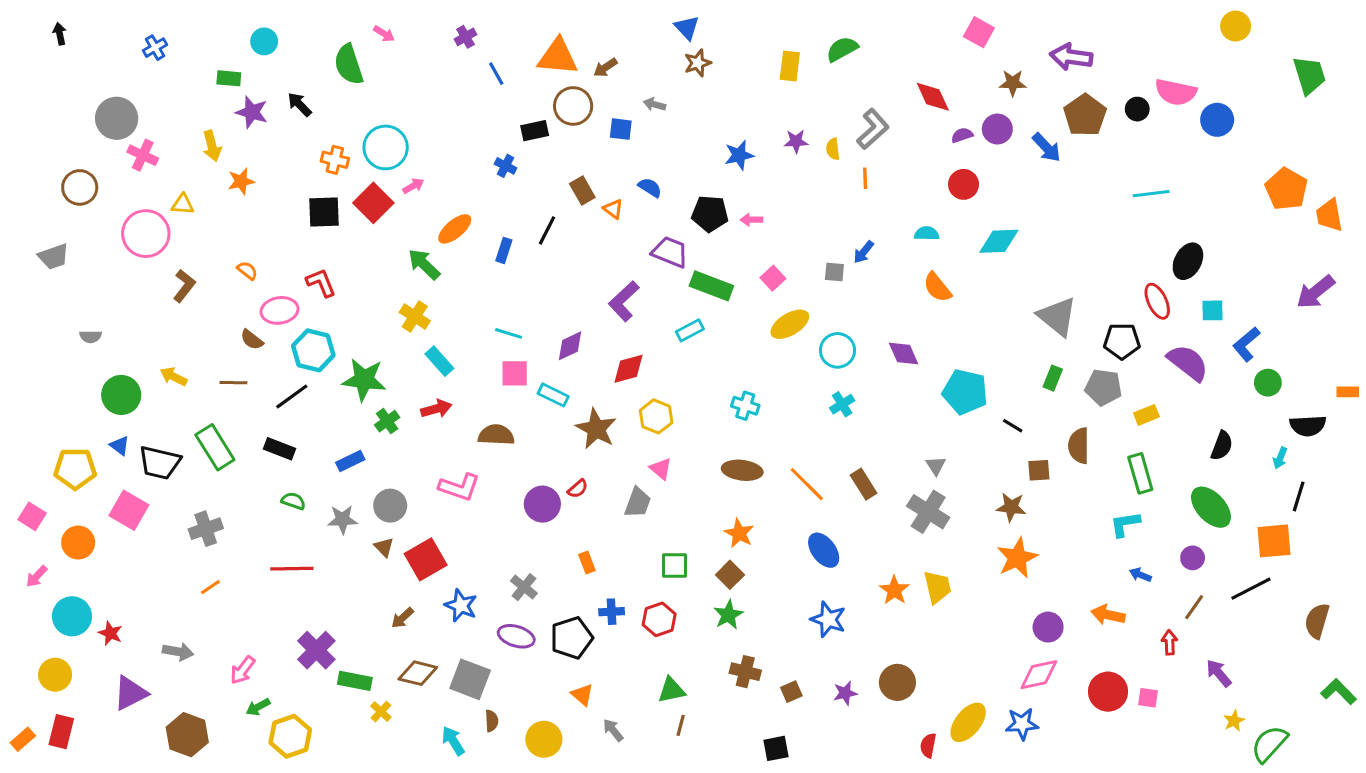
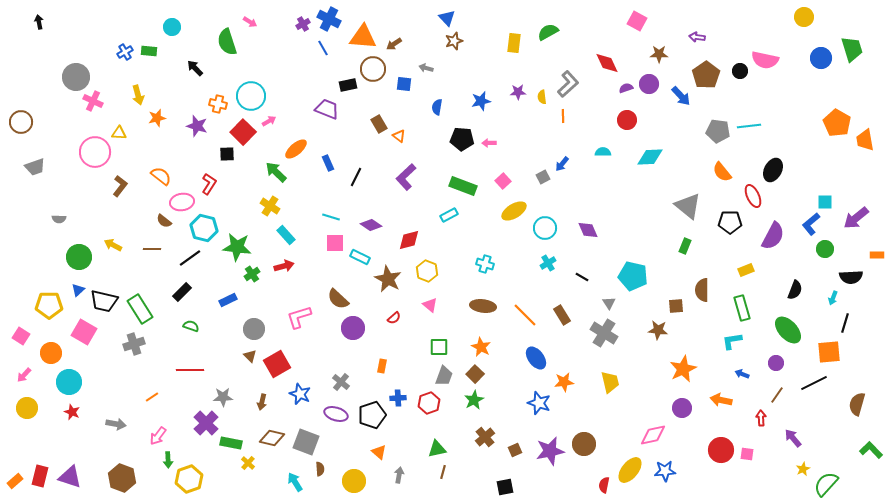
blue cross: (155, 48) -> (125, 52), moved
purple arrow: (1071, 57) -> (697, 37), size x0.6
purple star: (252, 112) -> (197, 126), moved
blue circle: (1217, 120) -> (821, 58), moved
blue cross: (505, 166) -> (329, 19), moved, size x1.6
brown circle: (80, 187) -> (21, 122), moved
blue semicircle: (650, 187) -> (437, 107), moved, turned -112
black square: (324, 212) -> (227, 154), moved, size x0.7
black line: (547, 230) -> (356, 177), moved
blue rectangle: (504, 250) -> (328, 163), turned -42
purple trapezoid: (670, 252) -> (327, 109), moved
orange semicircle: (247, 270) -> (161, 176), size x1.5
gray square: (834, 272) -> (543, 177), turned -32
red L-shape: (321, 283) -> (209, 184), turned 55
orange semicircle: (937, 287) -> (722, 172), moved
purple arrow: (1316, 292) -> (856, 218), moved
purple L-shape: (624, 301) -> (406, 177), moved
cyan square: (1213, 310) -> (825, 202), moved
purple diamond: (570, 346) -> (371, 225), turned 60
purple semicircle: (1188, 363) -> (773, 236), turned 80
gray pentagon: (1103, 387) -> (718, 131), moved
cyan pentagon: (965, 392) -> (633, 276), moved
black line: (1013, 426) -> (582, 277), moved
brown semicircle: (496, 435) -> (338, 299), moved, turned -140
blue triangle: (120, 446) -> (78, 290), turned 40
green rectangle: (215, 447) -> (140, 309), moved
black rectangle: (280, 449) -> (182, 292), turned -66
pink L-shape: (459, 487) -> (299, 317), turned 144
red semicircle: (578, 489) -> (394, 318), moved
gray trapezoid: (638, 503) -> (444, 376), moved
gray star: (343, 519) -> (223, 397), moved
orange star: (1017, 558) -> (683, 369), moved
orange rectangle: (587, 562) -> (382, 366), turned 32
green square: (675, 566) -> (439, 347), moved
orange line: (210, 587) -> (152, 397), moved
orange star: (894, 590) -> (564, 382), moved, turned 30
cyan circle: (72, 616) -> (69, 382), moved
brown arrow: (402, 618) -> (262, 402), turned -35
brown cross: (745, 672) -> (485, 437), turned 36
yellow circle: (55, 675) -> (27, 408), moved
pink diamond: (1039, 675) -> (653, 435), moved
purple triangle: (130, 693) -> (70, 477), moved, turned 45
purple star: (845, 693) -> (550, 451), size x1.8
green arrow: (258, 707) -> (168, 460), turned -63
gray arrow: (613, 730) -> (399, 475), turned 49

